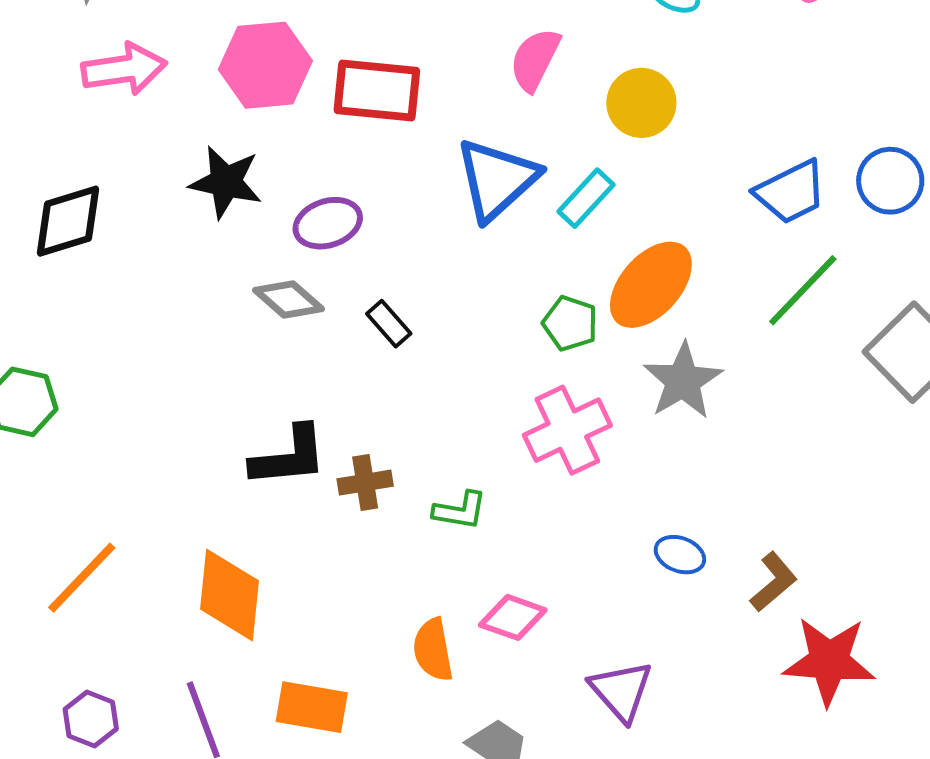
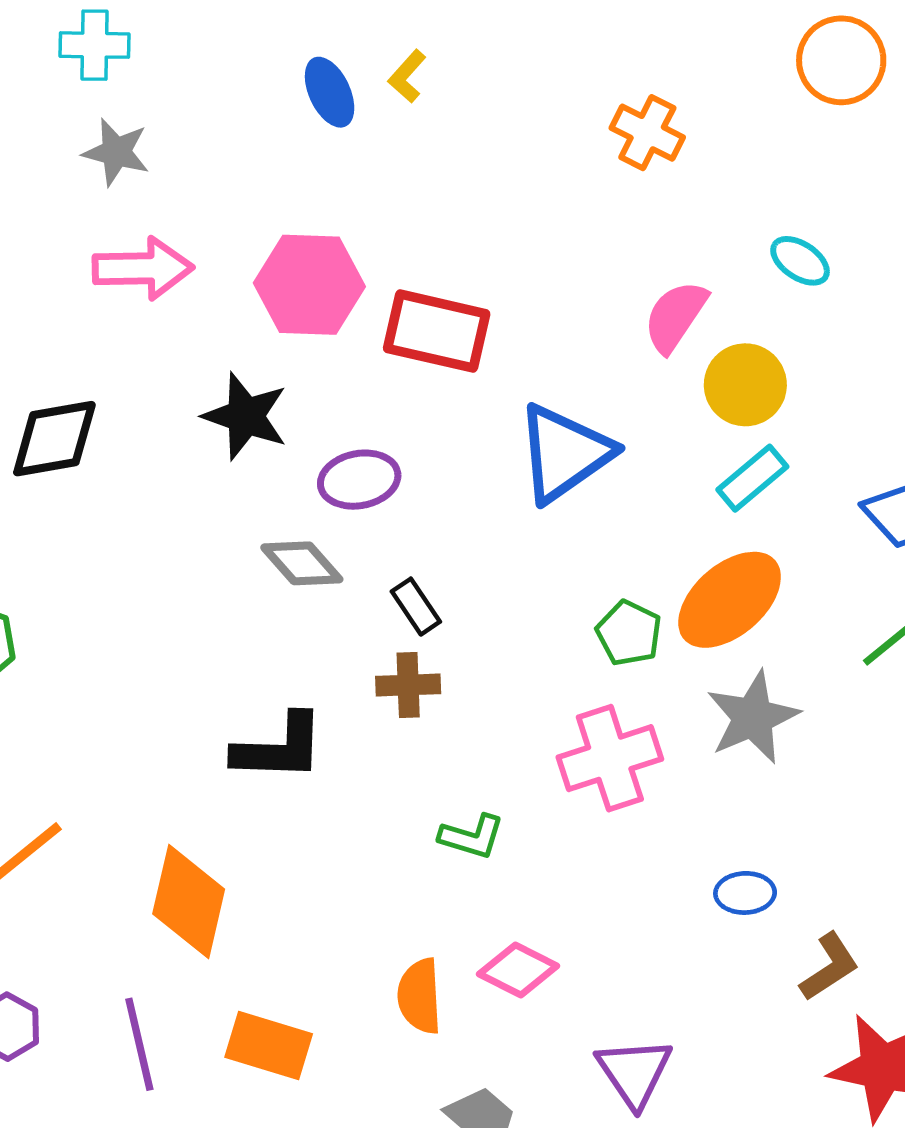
pink semicircle: (535, 60) -> (675, 316), moved
cyan rectangle: (586, 198) -> (752, 478), moved
brown cross: (365, 483) -> (408, 685), moved
blue ellipse: (680, 555) -> (745, 893), moved, turned -30

